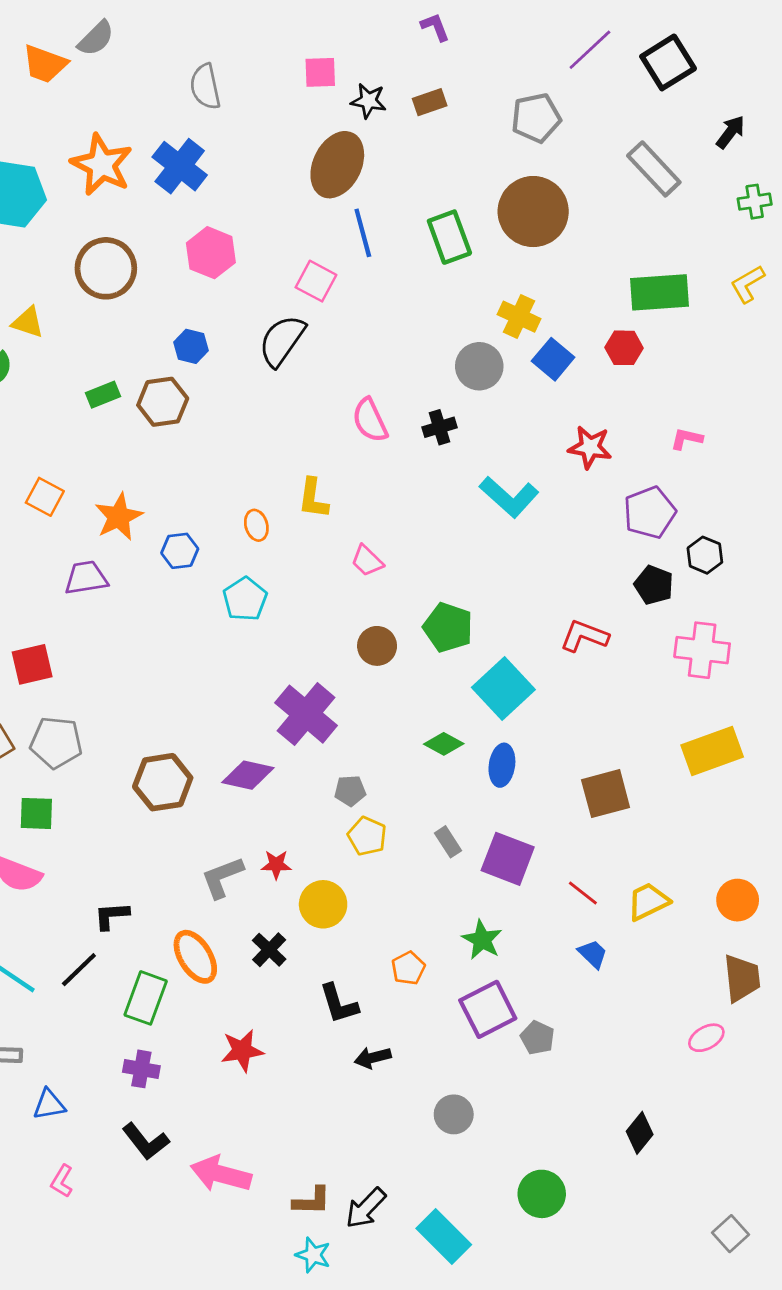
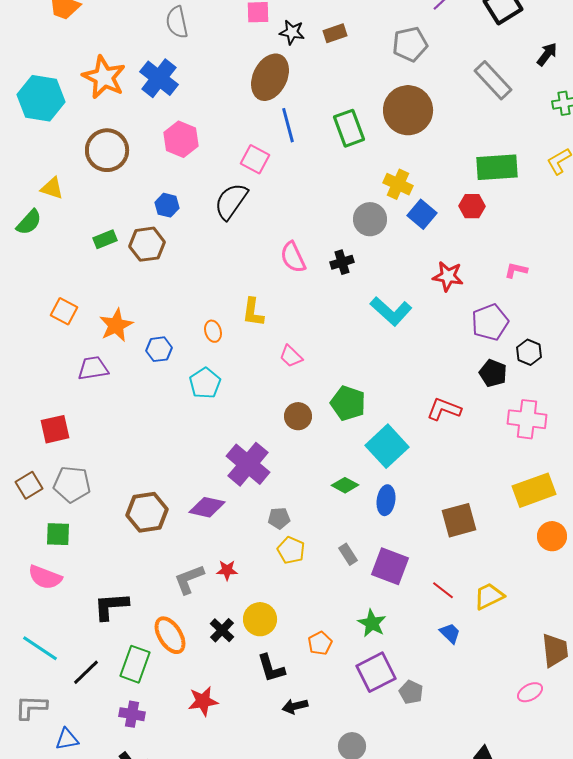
orange circle: (738, 900) -> (552, 536), moved
yellow circle: (323, 904) -> (260, 619), moved
black L-shape: (112, 916) -> (111, 606), size x1.4
black line: (79, 970) -> (86, 672), moved

